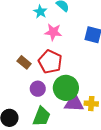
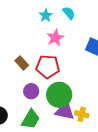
pink star: (53, 32) -> (55, 38), turned 30
red pentagon: (50, 62) -> (48, 67), turned -30

